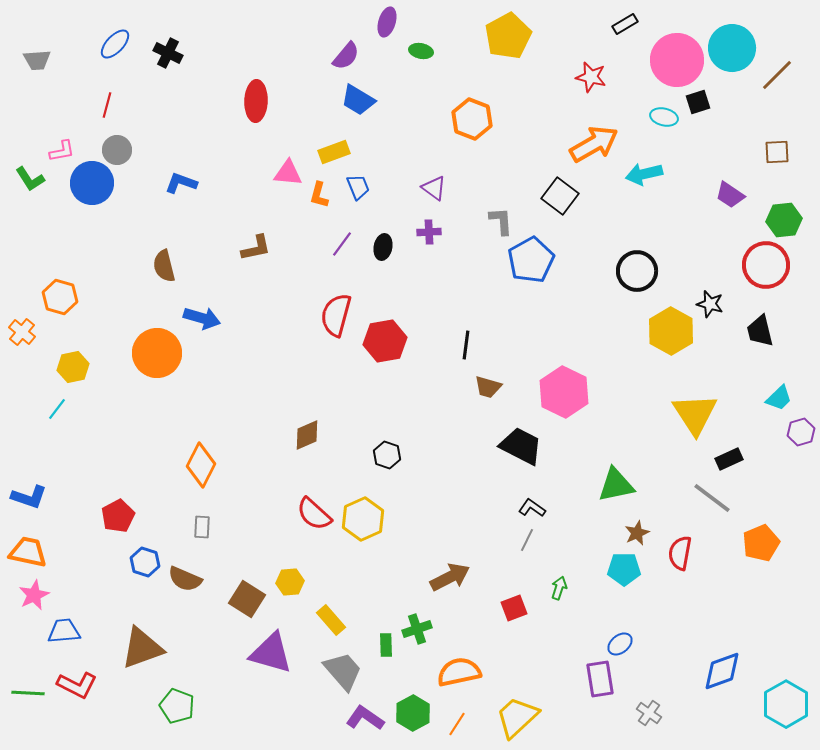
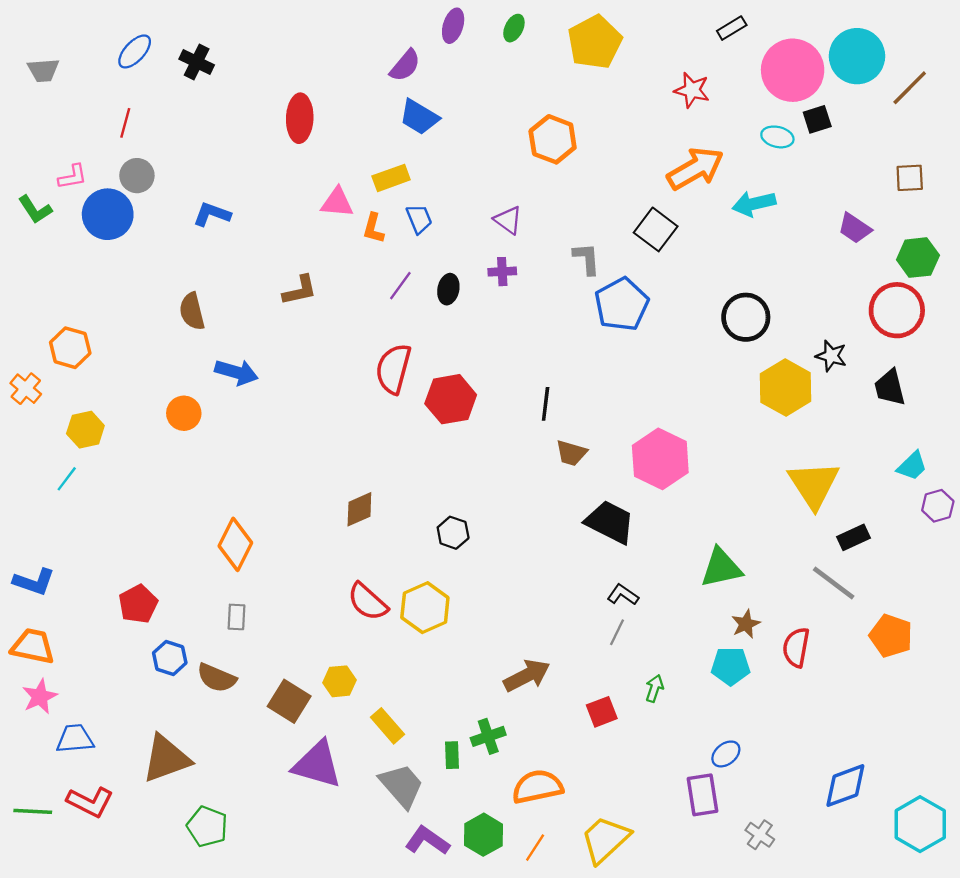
green ellipse: (421, 51) -> (514, 28), moved, turned -75
orange circle: (157, 353) -> (184, 413), size x0.6
orange pentagon: (761, 543) -> (891, 636), turned -30

